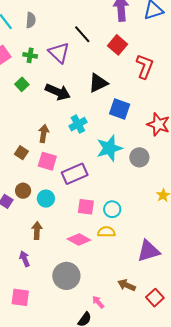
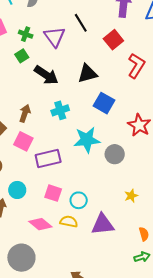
green square: (22, 84) -> (22, 56), moved
cyan circle: (46, 199) -> (17, 190), moved
purple triangle: (148, 251) -> (103, 224), moved

